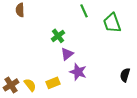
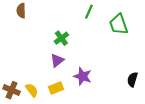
green line: (84, 11) -> (89, 12), turned 48
purple triangle: (67, 54) -> (57, 60), moved
brown cross: (11, 85) -> (12, 90), turned -35

